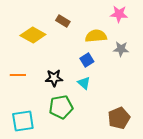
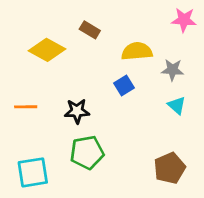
pink star: (119, 14) -> (184, 20), moved
cyan triangle: (84, 83) -> (177, 105), moved

